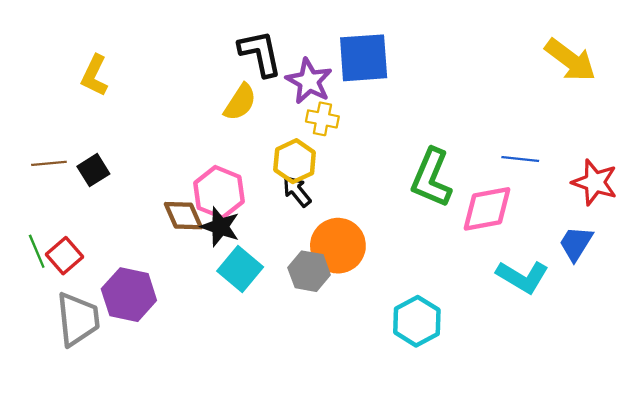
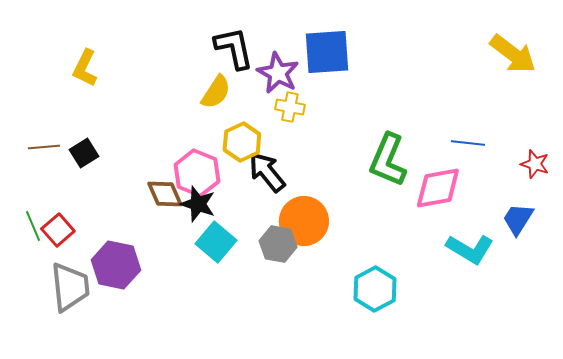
yellow hexagon: (295, 161) -> (242, 142), moved
red star: (595, 182) -> (535, 164), size x0.7
black arrow: (297, 191) -> (267, 172), size x1.4

